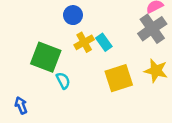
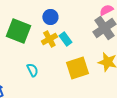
blue circle: (73, 15) -> (50, 17), moved
green square: (46, 57) -> (18, 31), moved

